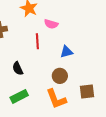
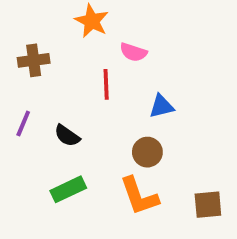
black semicircle: (18, 68) -> (67, 136), turned -32
brown square: (87, 91) -> (208, 205), moved

